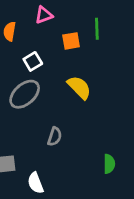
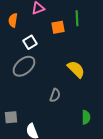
yellow semicircle: (79, 87) -> (76, 69), moved
gray semicircle: (55, 137) -> (55, 95), moved

